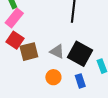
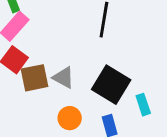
gray triangle: (57, 51) -> (63, 78), moved

